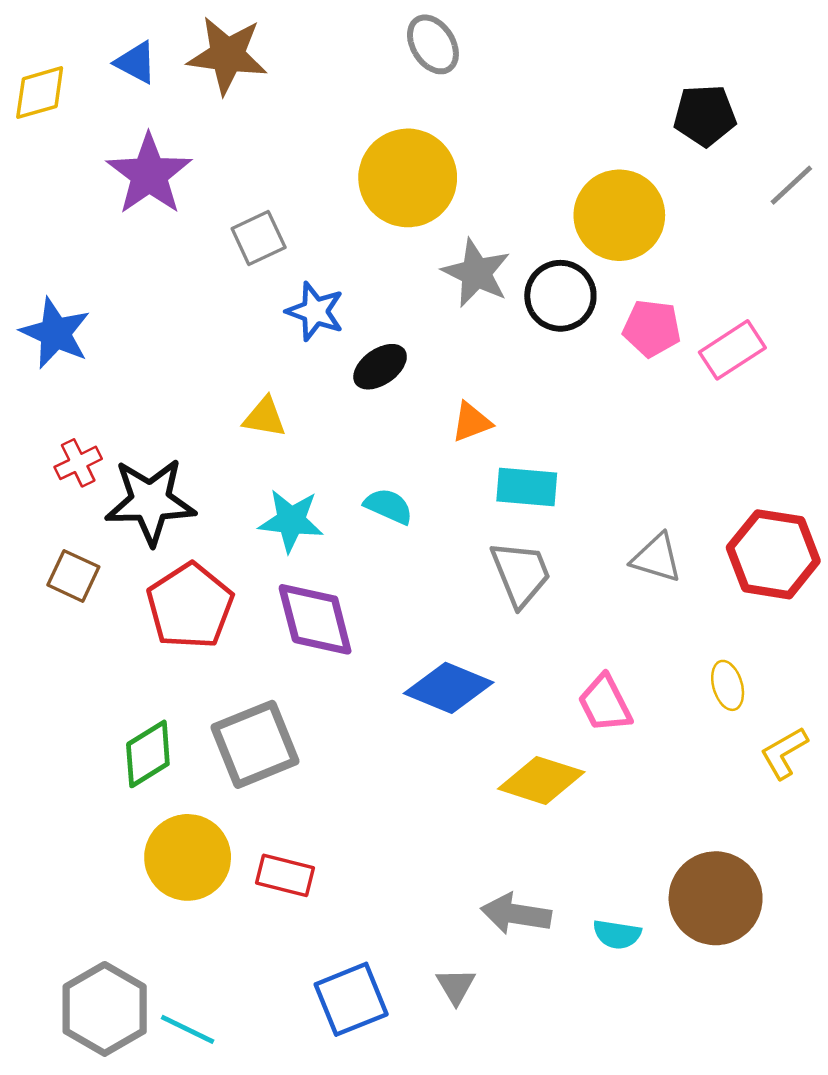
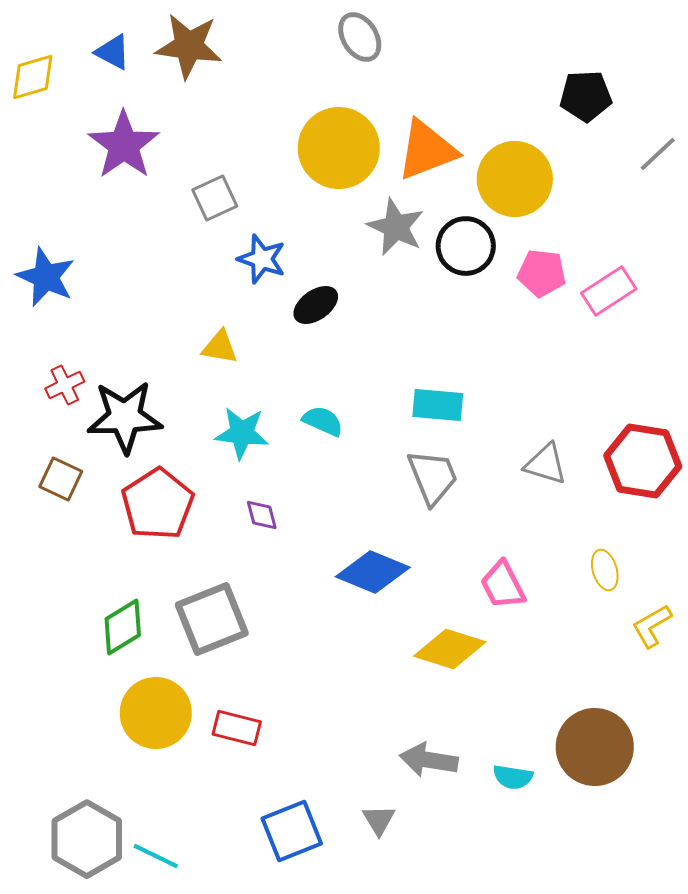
orange triangle: (471, 422) -> (427, 150), moved, size x1.8
purple diamond: (315, 619) -> (262, 515), size x0.5

